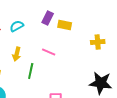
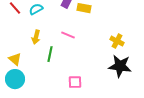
yellow cross: (98, 42) -> (117, 41), moved, turned 32

